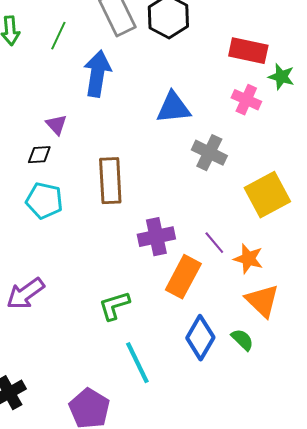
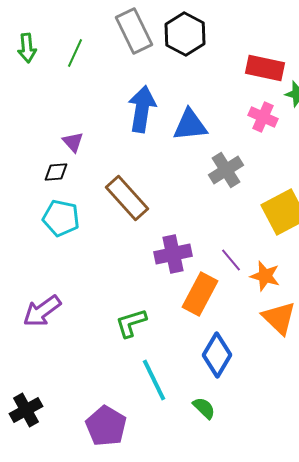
blue arrow: (97, 74) -> (142, 109), moved
gray cross: (209, 153) -> (226, 170), turned 32
brown rectangle: (110, 181) -> (127, 198), turned -39
green semicircle: (242, 340) -> (204, 408), moved

